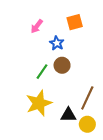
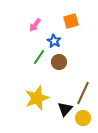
green line: (42, 72) -> (39, 57), moved
black triangle: (68, 115) -> (65, 109), turned -49

